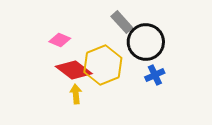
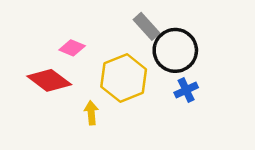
red diamond: (74, 70) -> (49, 80), moved

